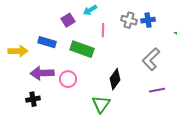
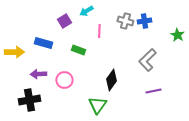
green rectangle: (82, 49) -> (78, 50), size x0.6
purple arrow: (42, 73) -> (38, 74), size x0.7
black cross: (33, 99) -> (29, 100), size x1.5

